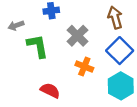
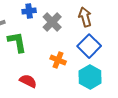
gray cross: (77, 36) -> (52, 22), moved

